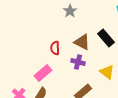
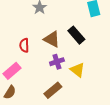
purple cross: (78, 62) -> (57, 62), moved, turned -32

